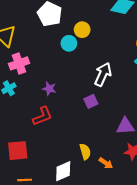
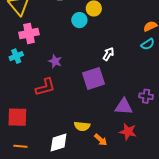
white arrow: (103, 74) -> (108, 54), size x0.6
purple square: (91, 101) -> (94, 79), size x1.6
yellow semicircle: (85, 152) -> (82, 126), turned 105

